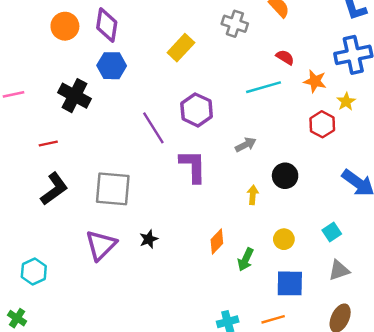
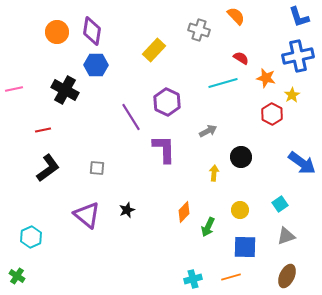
gray square: (113, 189) -> (97, 168), size x0.5
purple triangle: (101, 245) -> (87, 215), turned -36

